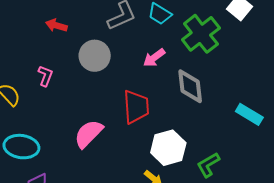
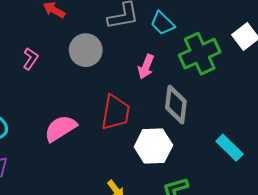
pink arrow: (154, 58) -> (146, 67), turned -45
white hexagon: (168, 148) -> (153, 146), moved

